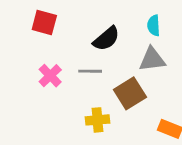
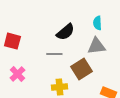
red square: (44, 22) -> (12, 41), moved
pink cross: (50, 76) -> (17, 74), moved

